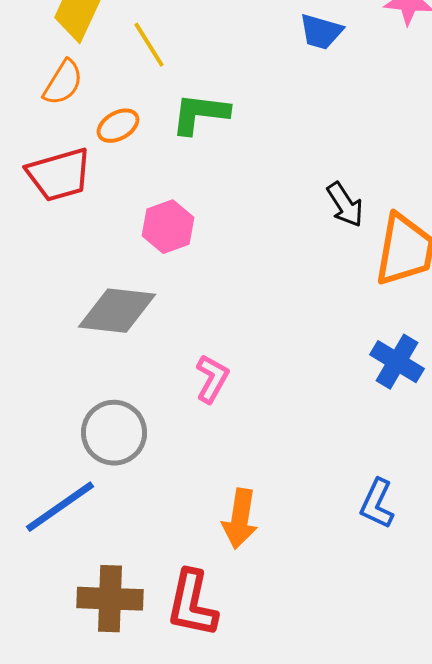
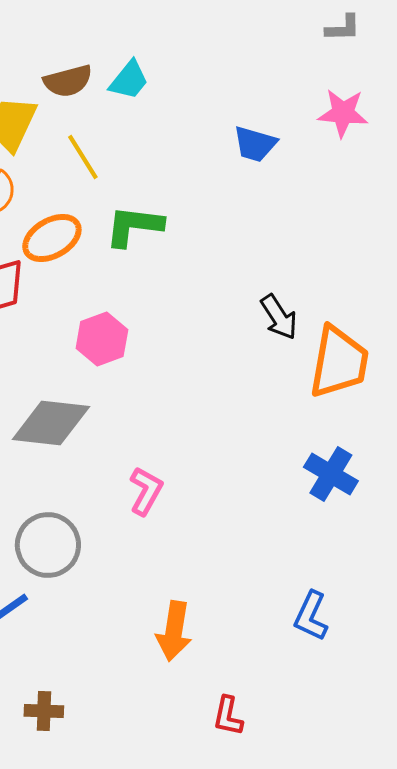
orange ellipse: (118, 126) -> (52, 238), size x1.4
brown cross: (110, 599) -> (44, 711), size x0.6
red L-shape: (192, 604) -> (228, 716), moved, size x0.6

